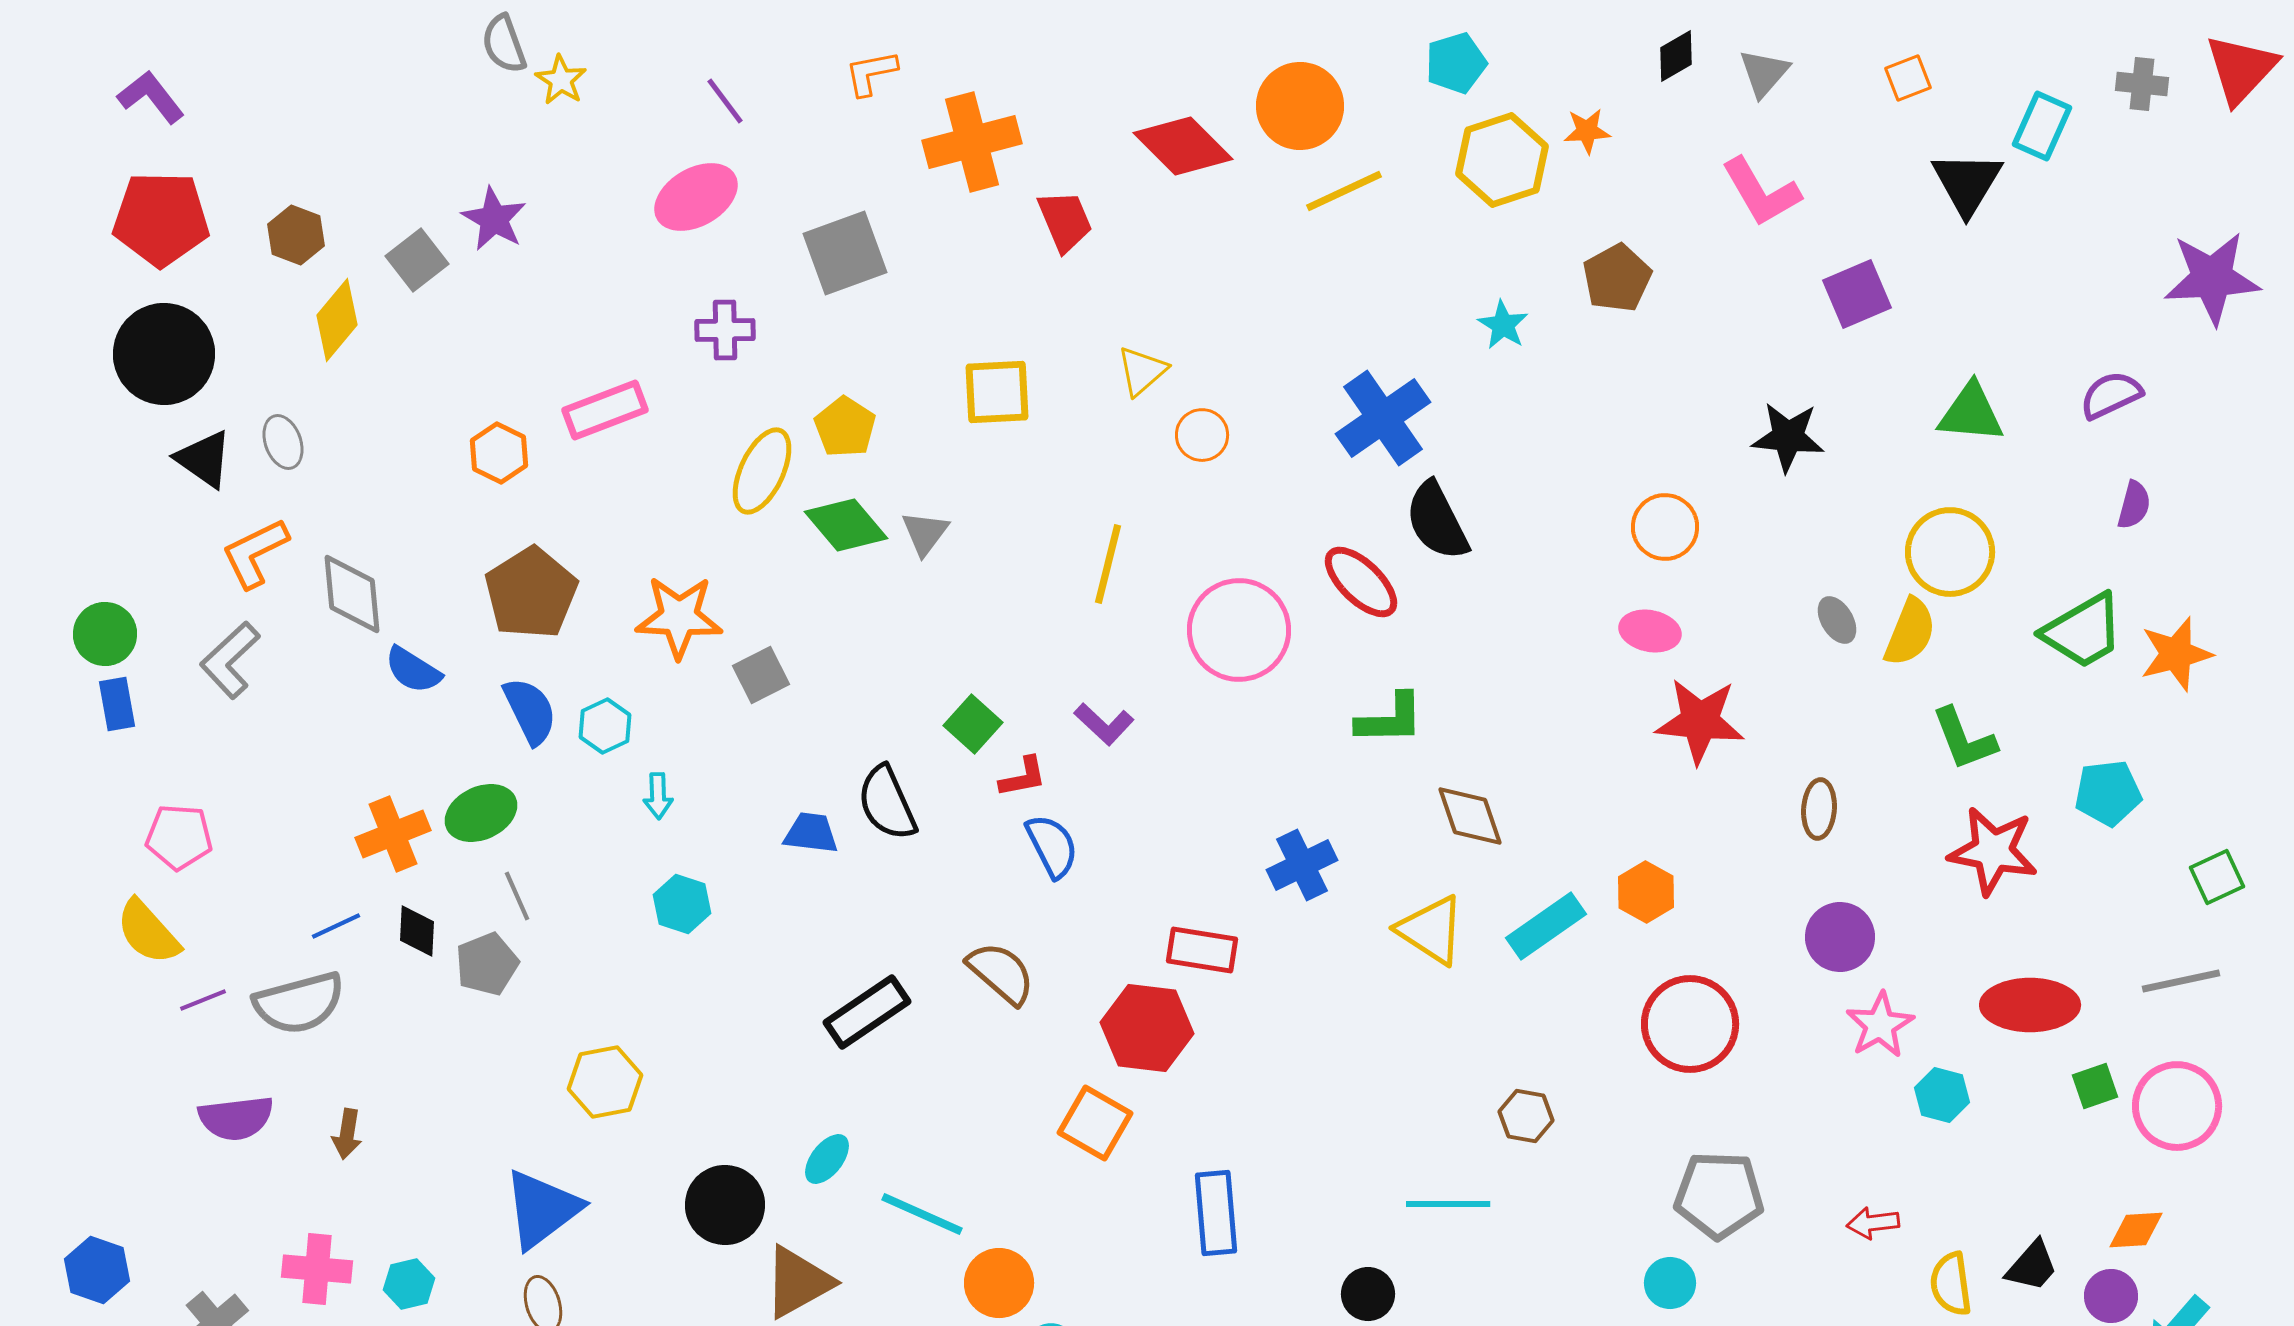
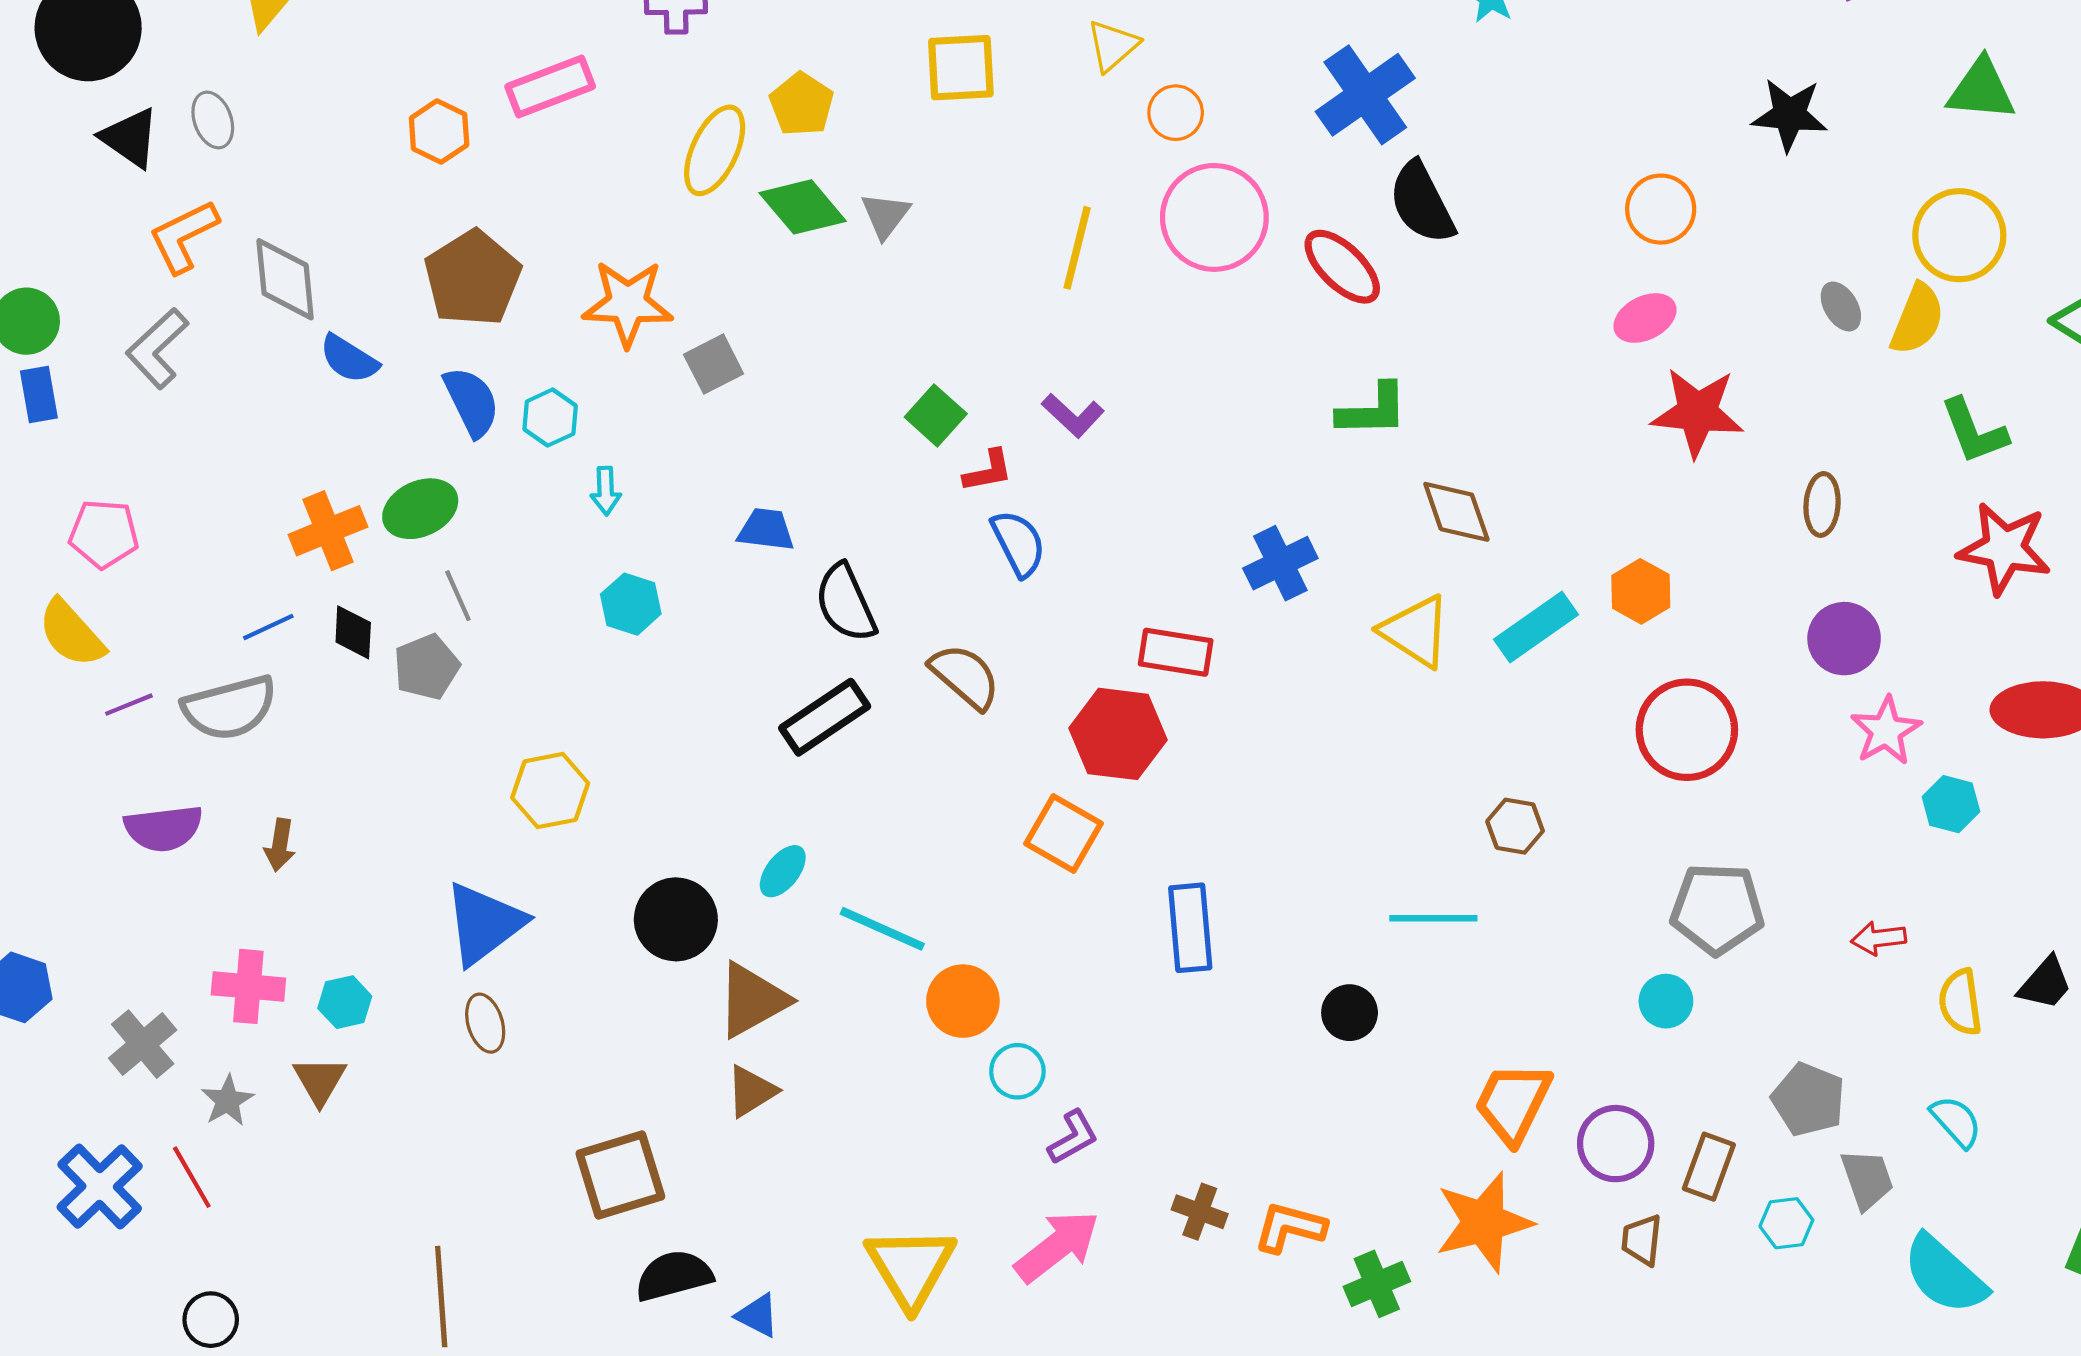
pink circle: (1239, 630) -> (1214, 217), moved
pink ellipse: (1650, 631) -> (1645, 318), turned -38
black semicircle: (887, 803) -> (846, 603), moved

